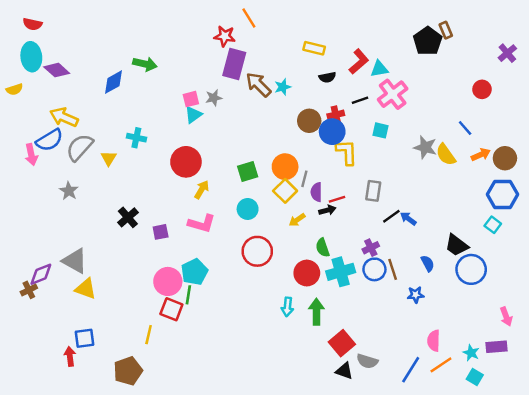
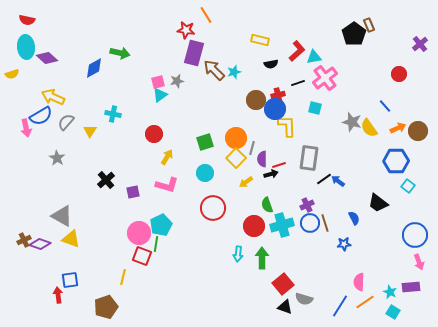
gray semicircle: (80, 147) -> (66, 122), size x0.7
red circle: (186, 162) -> (154, 134), size x0.7
gray rectangle: (373, 191) -> (309, 158), size x1.4
blue hexagon: (503, 194) -> (396, 161), moved
blue circle: (471, 269) -> (415, 235), moved
purple diamond: (41, 274) -> (40, 244), moved, turned 40

